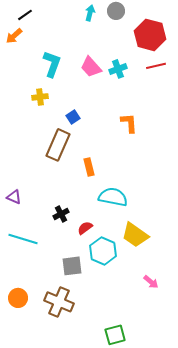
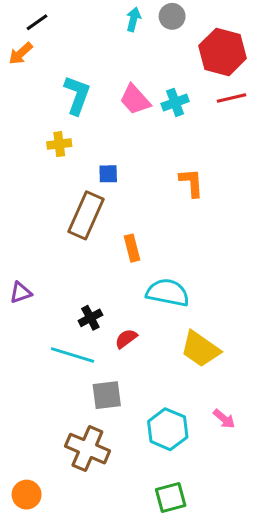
blue square: (73, 117) -> (108, 174), turned 32
purple triangle: (14, 197) -> (21, 293), turned -42
cyan line: (23, 239) -> (73, 355), moved
cyan hexagon: (103, 251) -> (168, 429), moved
orange circle: (18, 298) -> (27, 495), moved

